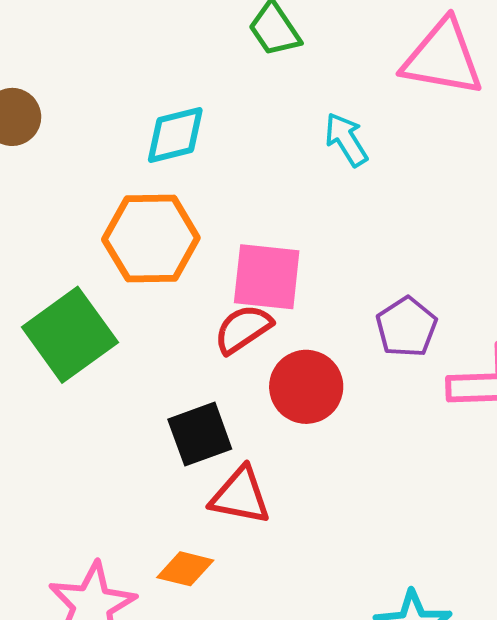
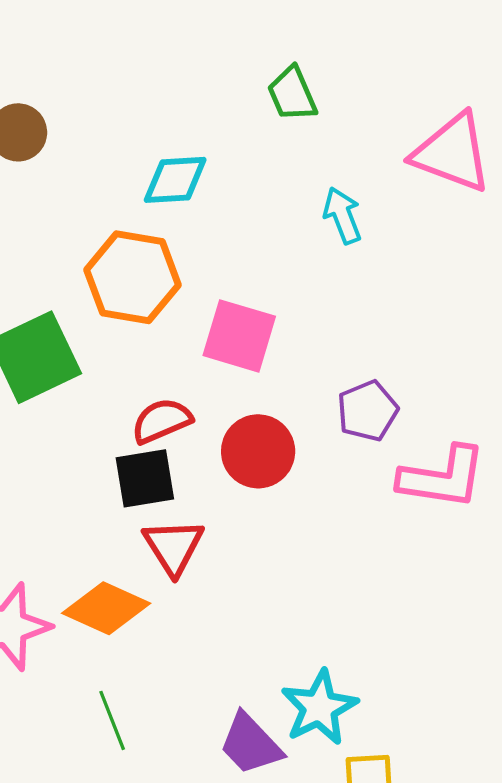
red semicircle: (243, 329) -> (162, 421), moved
red triangle: (240, 496) -> (173, 547), turned 36
orange diamond: (185, 569) -> (106, 608), size x1.5

